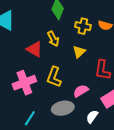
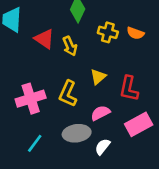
red triangle: (34, 49) -> (44, 39), moved
yellow triangle: (79, 52) -> (98, 77), moved
white semicircle: (92, 117) -> (102, 147), moved

